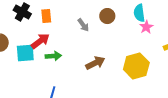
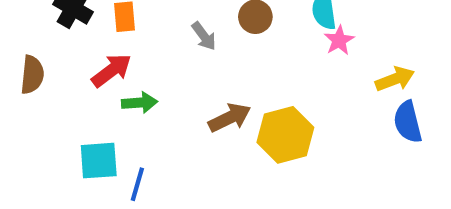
cyan square: (25, 53) -> (99, 161), moved
yellow hexagon: (136, 66) -> (285, 135), moved

